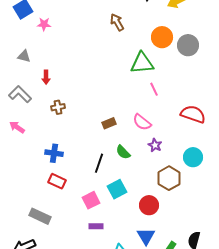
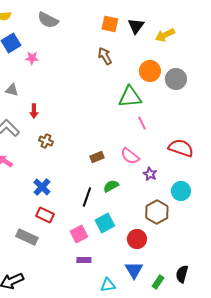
brown cross: (58, 107) -> (46, 141), turned 32
purple star: (155, 145) -> (150, 174), moved
green semicircle: (123, 152) -> (111, 186), turned 105
blue cross: (54, 153) -> (42, 187), turned 36
gray rectangle: (40, 216) -> (27, 237), moved

